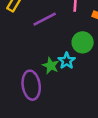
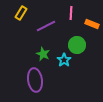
green star: (51, 66) -> (43, 54), moved

